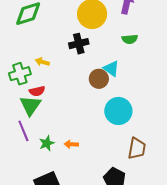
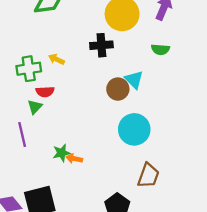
green triangle: (30, 105) -> (35, 107), size x0.6
green star: (47, 143) -> (62, 153), moved

